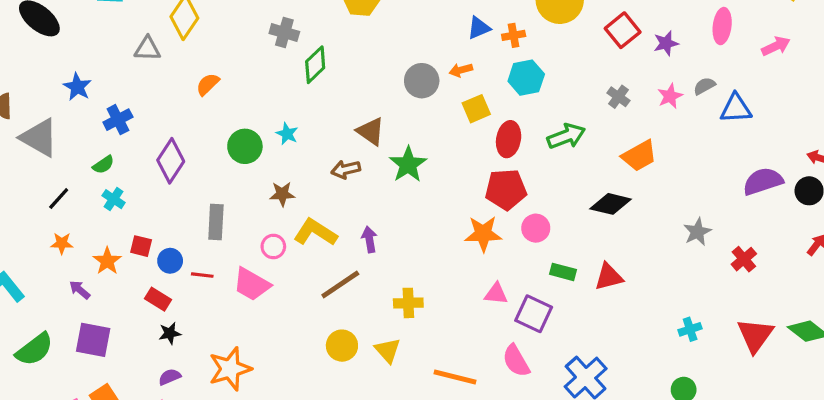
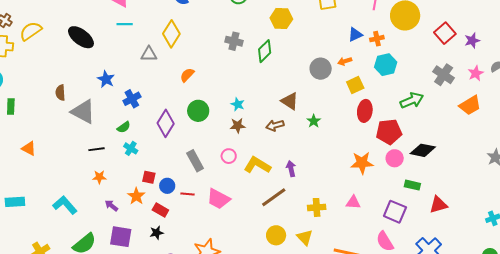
green diamond: (315, 65) -> (265, 51), moved
gray cross: (618, 97) -> (444, 75), size x1.5
red ellipse: (509, 139) -> (365, 111), moved
green circle: (245, 146) -> (198, 111), moved
orange trapezoid: (639, 156) -> (470, 105), moved
green star: (408, 164) -> (314, 121), size x0.6
red pentagon: (506, 189) -> (389, 132), moved
brown star: (282, 194) -> (238, 126), moved
black line: (59, 198) -> (97, 149), turned 42
black diamond: (611, 204) -> (423, 150), moved
gray rectangle: (216, 222) -> (195, 161), turned -30
pink circle: (273, 246) -> (229, 156), moved
orange star: (107, 261) -> (136, 196), moved
red triangle: (609, 277) -> (438, 205), moved
pink triangle: (496, 294) -> (353, 202), moved
black star: (170, 333) -> (157, 233), moved

